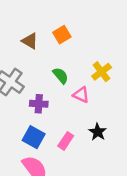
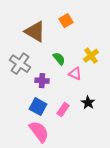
orange square: (62, 35) -> (66, 21), moved
brown triangle: (30, 41) -> (35, 32), size x1.6

